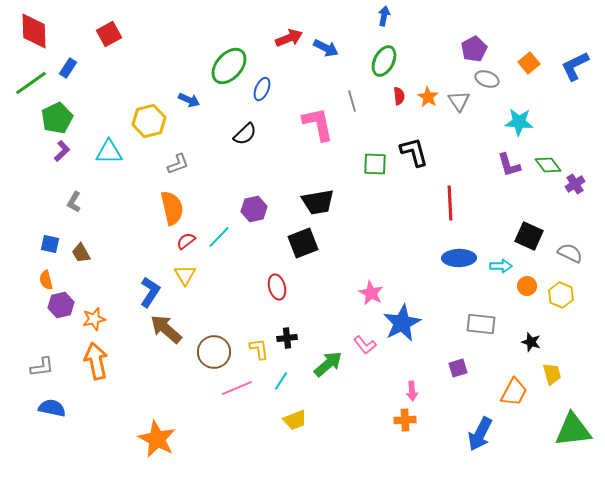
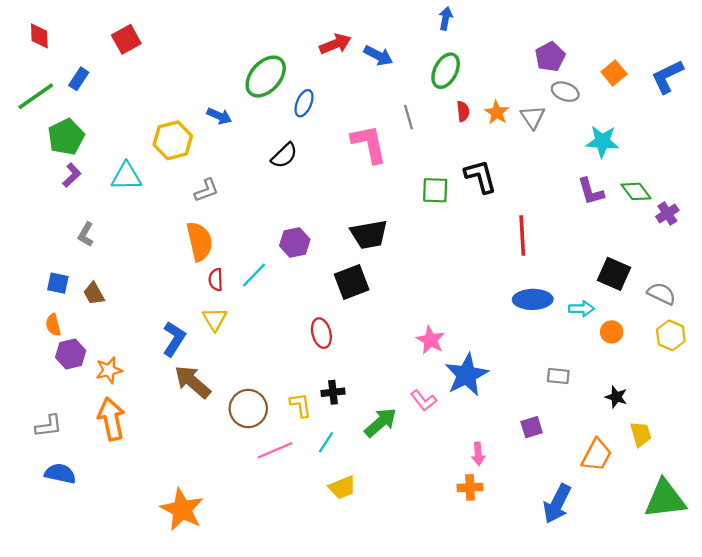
red diamond: (34, 31) -> (39, 36), size x0.6
red semicircle: (186, 241) -> (216, 280), turned -54
yellow hexagon: (561, 295) -> (671, 335), moved
gray rectangle: (481, 324) -> (558, 376), size x0.7

